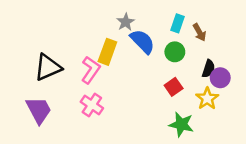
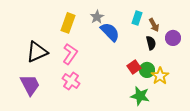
yellow rectangle: (107, 52) -> (68, 23), moved
green circle: (175, 52) -> (147, 70), moved
black semicircle: (209, 69) -> (151, 43), moved, turned -32
purple circle: (220, 78) -> (173, 38), moved

